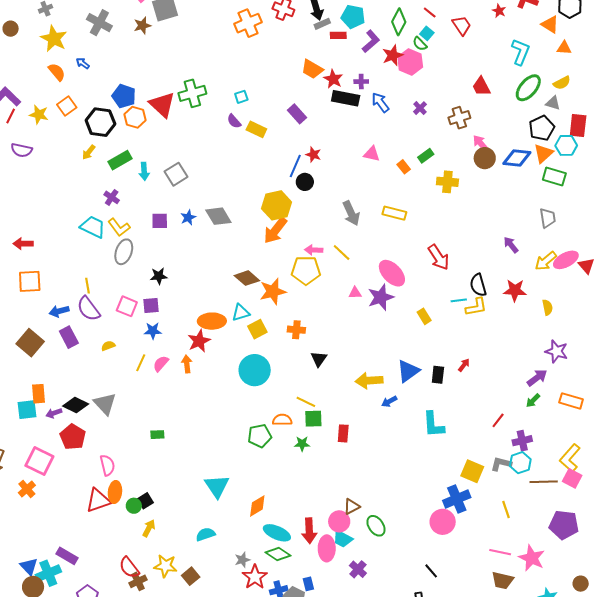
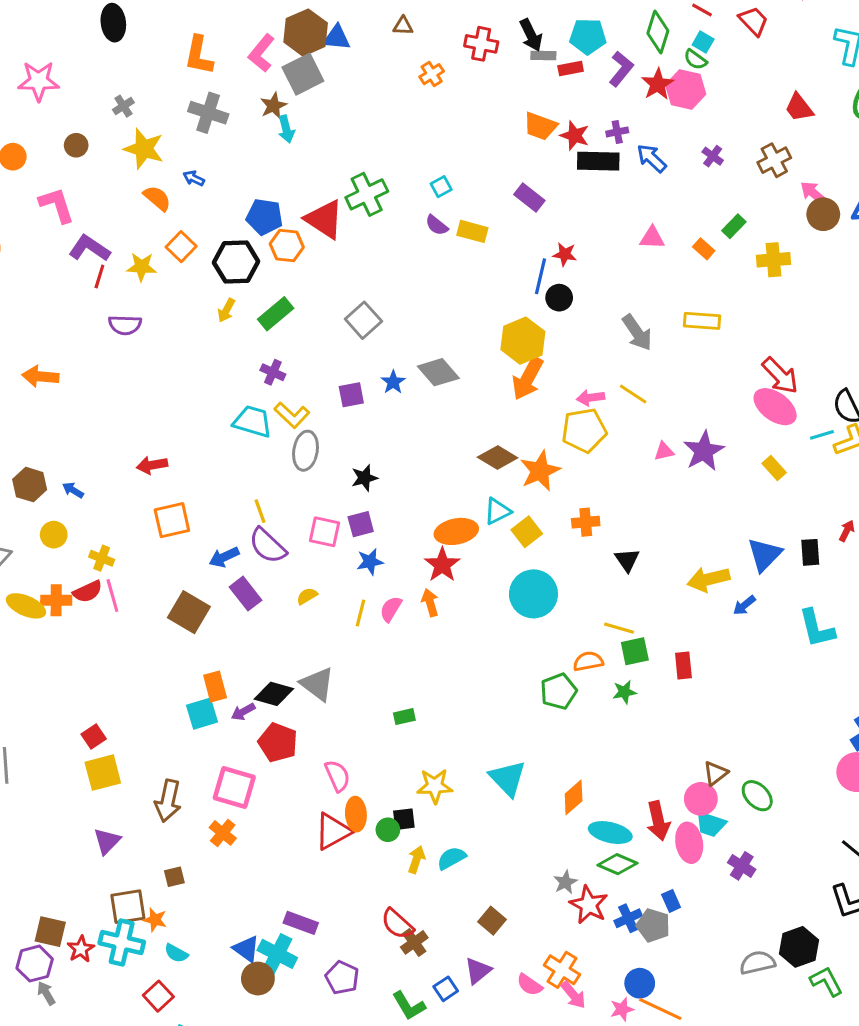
orange cross: (248, 23) -> (432, 74), size x0.6
gray rectangle: (322, 24) -> (543, 55), turned 35
cyan arrow: (144, 171) -> (286, 129), moved
pink ellipse: (392, 273) -> (775, 407), moved
black square: (145, 501) -> (404, 819), turned 35
cyan semicircle: (205, 534) -> (452, 858), moved
yellow star: (165, 566) -> (435, 786), moved
cyan cross: (48, 573) -> (277, 954), turned -30

